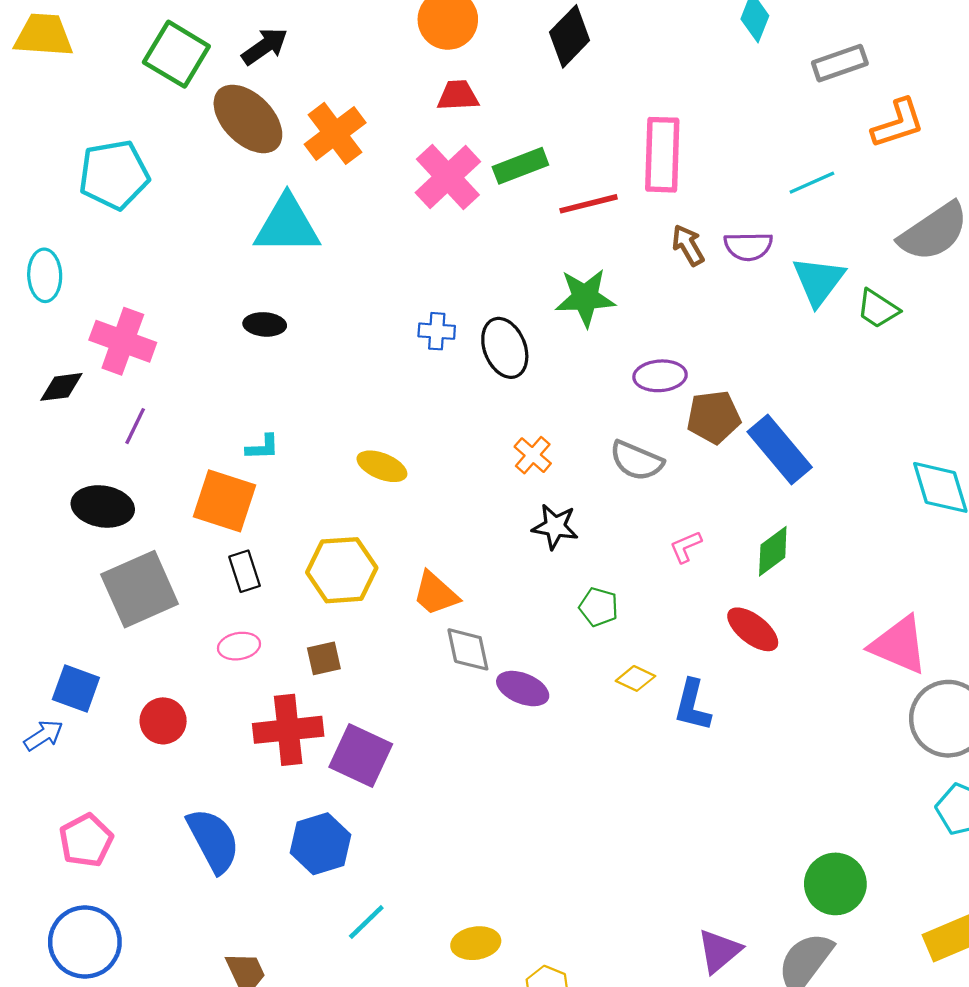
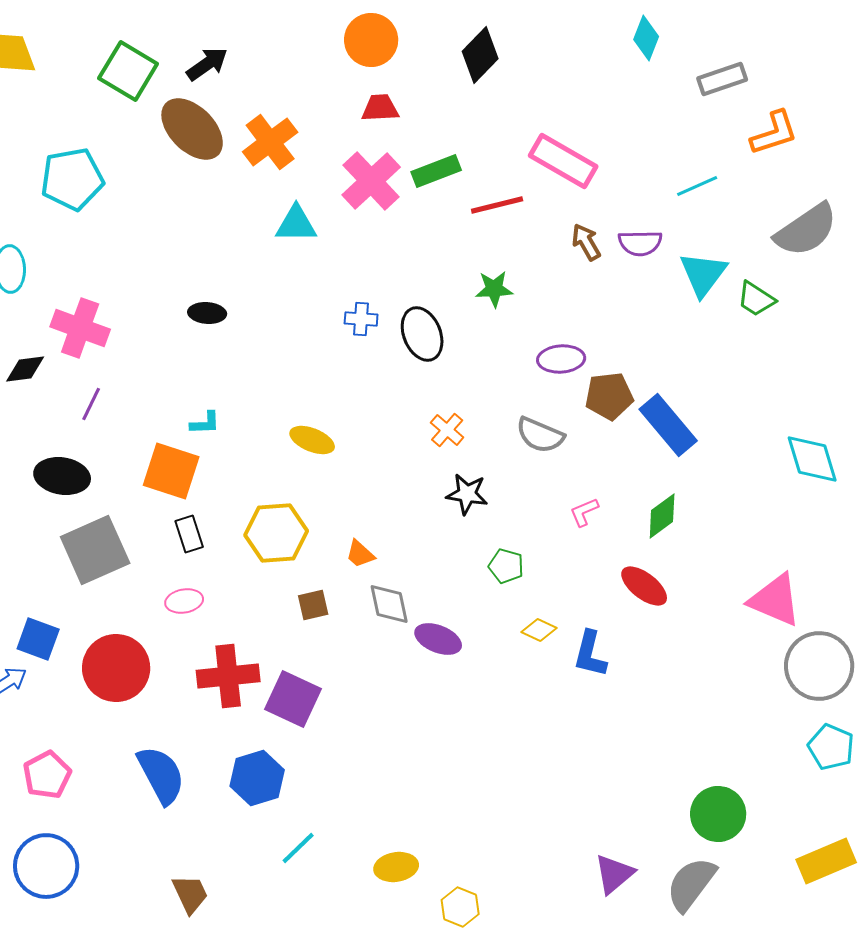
pink rectangle: (662, 155) -> (563, 161), turned -62
cyan triangle: (287, 225) -> (296, 224), moved, size x0.7
green star: (585, 298) -> (494, 289), size x0.7
orange trapezoid: (436, 594) -> (360, 554), size x0.7
brown square: (324, 658) -> (313, 605), moved
red circle: (163, 721) -> (116, 668), size x1.6

